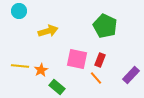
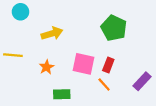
yellow line: (20, 66) -> (13, 55), moved
orange star: (41, 70) -> (47, 67), moved
green rectangle: (57, 87) -> (62, 94), turned -42

